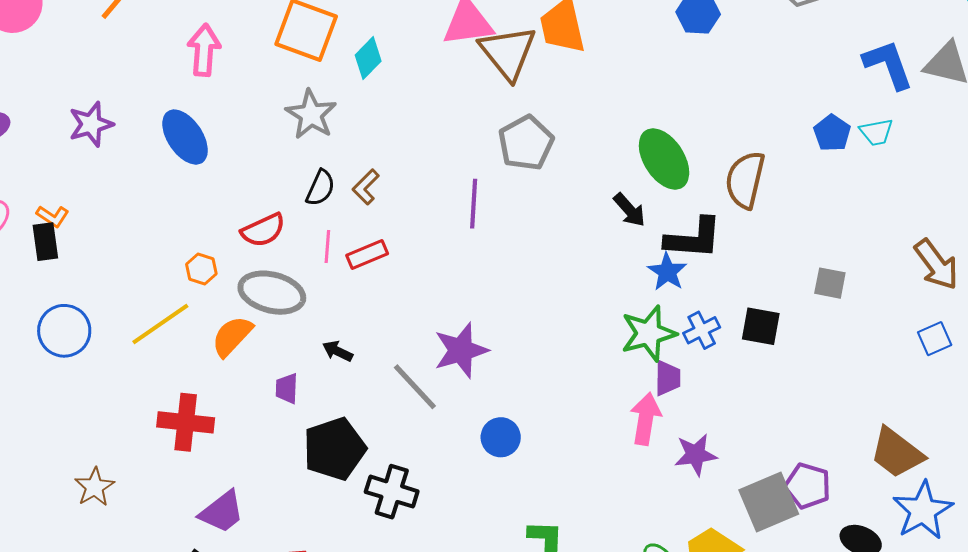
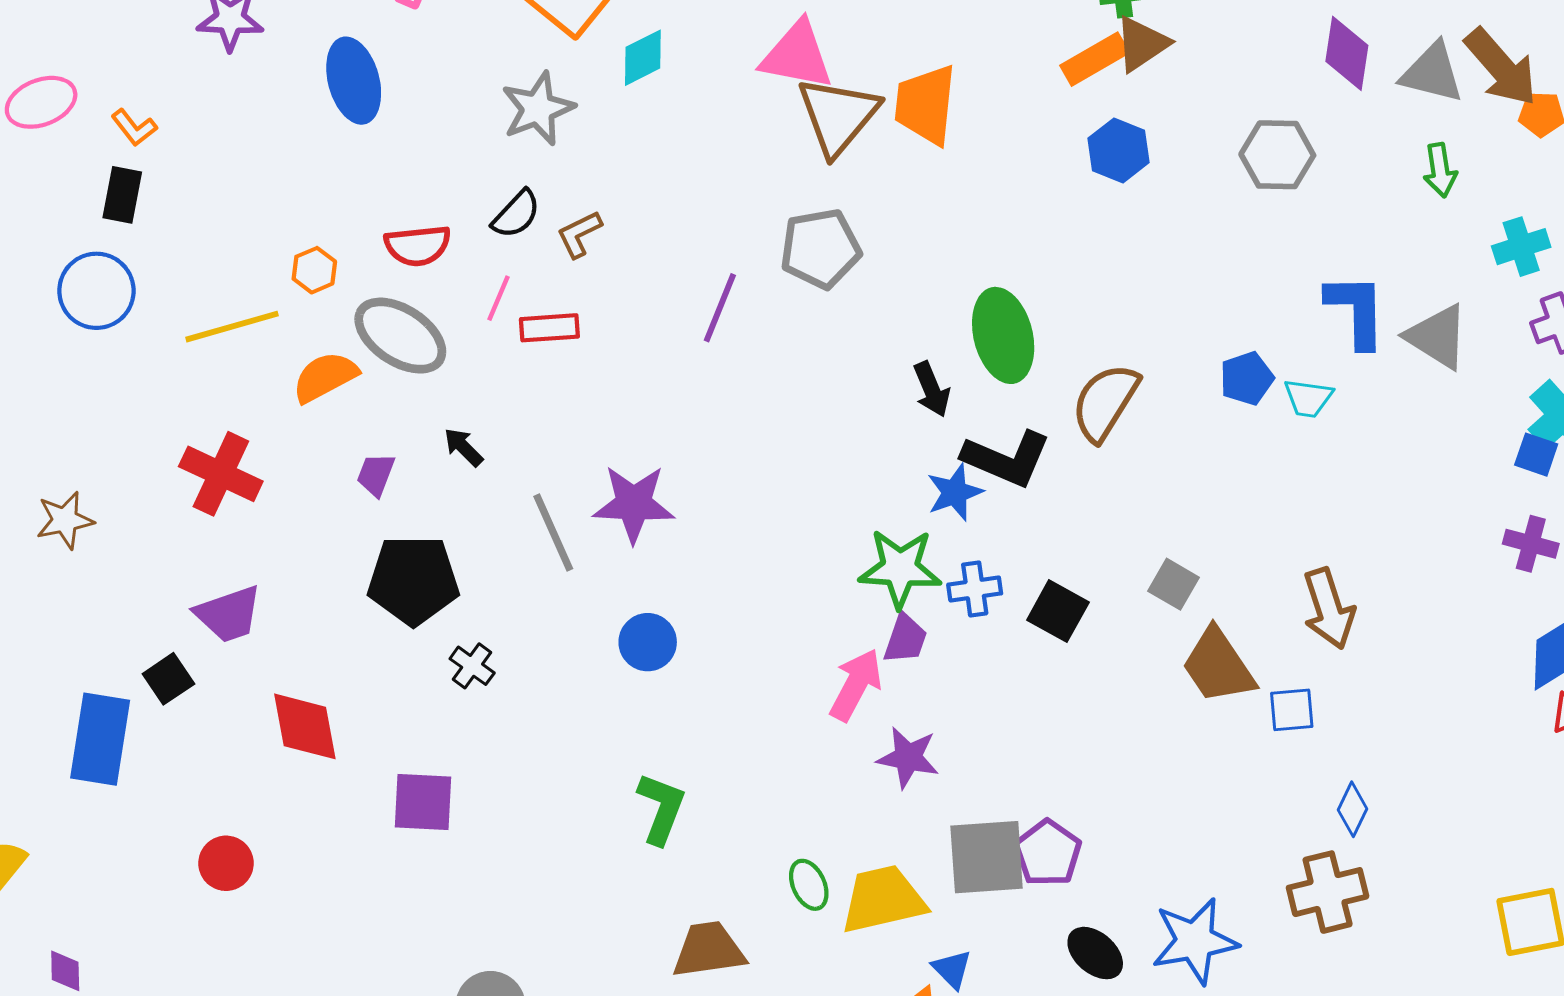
black rectangle: (45, 242) -> (122, 195), moved
brown trapezoid: (897, 453) -> (1218, 666), moved
black cross: (392, 492) -> (472, 666), size x0.6

